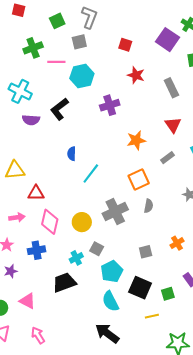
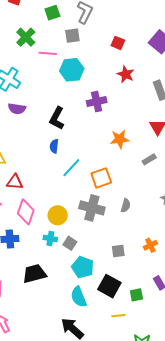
green cross: (33, 48) -> (26, 37), turned -30
black L-shape: (59, 109) -> (57, 118), moved, turned -30
orange square: (139, 179) -> (101, 178), moved
gray cross: (115, 211) -> (92, 208), turned 35
cyan cross: (76, 258) -> (50, 239), moved, turned 32
cyan pentagon: (112, 271) -> (83, 267), turned -30

